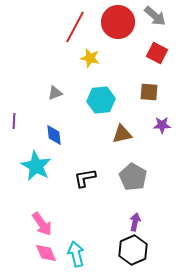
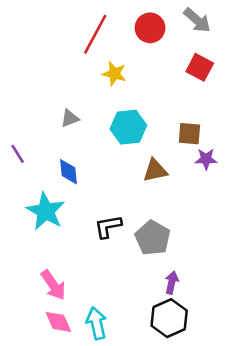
red circle: (118, 22) -> (150, 28), size x0.7
brown square: (149, 92) -> (189, 134), moved
purple line: (14, 121) -> (18, 154), turned -35
gray pentagon: (133, 177) -> (153, 238), moved

